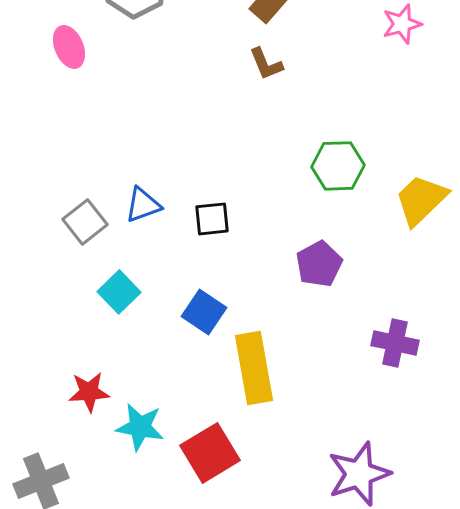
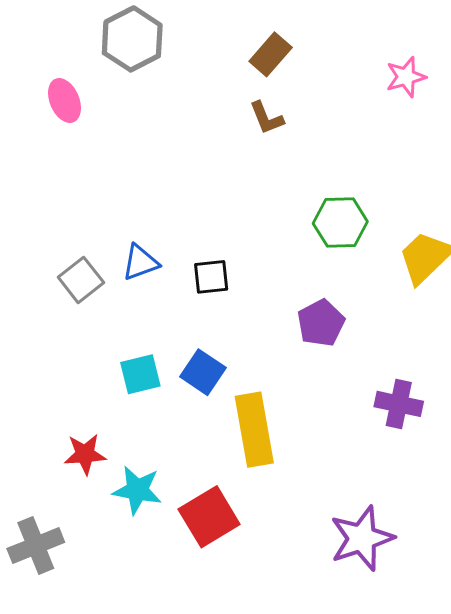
cyan square: (119, 292) -> (140, 374), moved, turned 30

